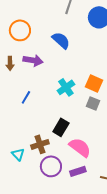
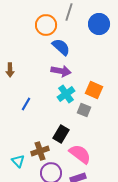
orange circle: (20, 30) -> (46, 25), moved
purple arrow: (33, 60) -> (61, 71), moved
gray square: (93, 103) -> (84, 110), moved

